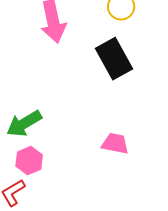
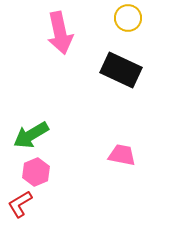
black rectangle: (114, 59) -> (121, 70), turned -36

